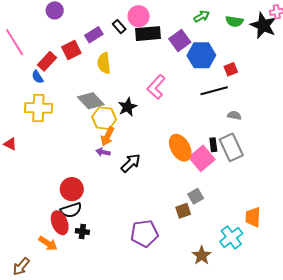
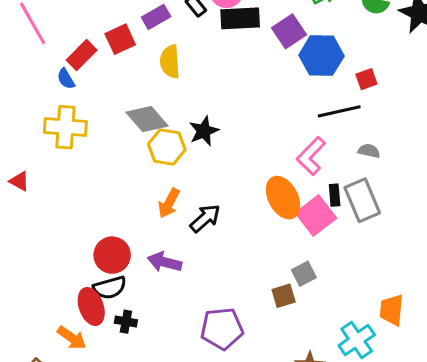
pink L-shape: (156, 87) -> (311, 156), moved
orange arrow: (108, 136) -> (169, 203), moved
purple arrow: (103, 152) -> (165, 262), moved, size x1.5

